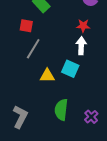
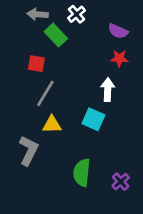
red star: (83, 26) -> (119, 58), moved
yellow triangle: (47, 76) -> (52, 125), moved
gray L-shape: (20, 117) -> (29, 150), moved

